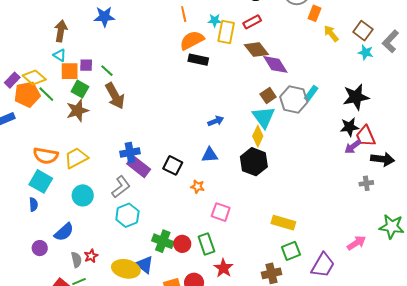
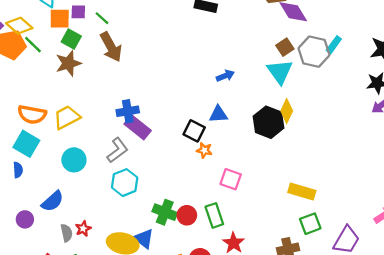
yellow diamond: (258, 136) -> (287, 111), moved
black square: (173, 165) -> (194, 131), moved

